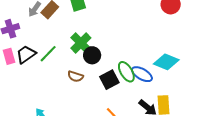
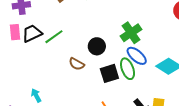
green cross: (81, 43) -> (131, 33), moved
blue ellipse: (142, 74) -> (137, 56), moved

